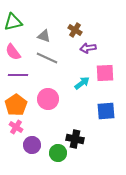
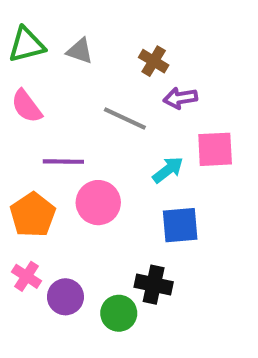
gray triangle: (44, 36) -> (80, 51), moved
gray line: (47, 58) -> (125, 119), moved
purple line: (18, 75) -> (63, 162), moved
blue square: (106, 111) -> (180, 225), moved
pink cross: (16, 127) -> (27, 276), moved

